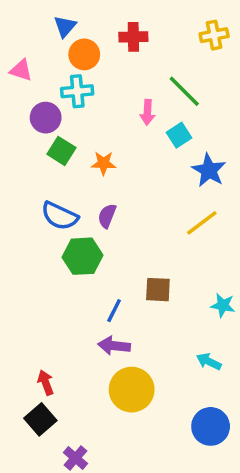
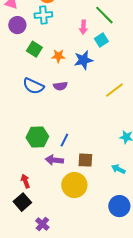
purple circle: (46, 118) -> (17, 25), moved
blue star: (209, 170) -> (83, 60), moved, turned 30
purple semicircle: (107, 216) -> (60, 86), turned -120
green hexagon: (82, 256) -> (37, 137), moved
brown square: (158, 290) -> (85, 160), moved
purple arrow: (114, 346) -> (54, 160), moved

